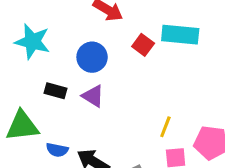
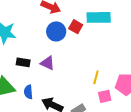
blue circle: (92, 57) -> (56, 31), moved
blue semicircle: (57, 150) -> (28, 92), moved, turned 80

